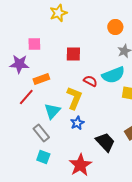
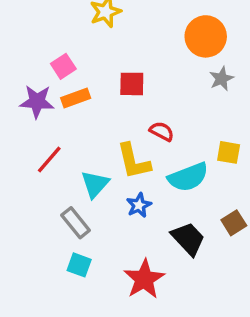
orange circle: (115, 27) -> (206, 36), size x1.5
pink square: (34, 44) -> (63, 66), turned -32
cyan semicircle: (113, 75) -> (188, 177), moved
orange rectangle: (41, 79) -> (76, 98), moved
yellow L-shape: (74, 98) -> (134, 161), turned 145

